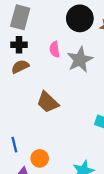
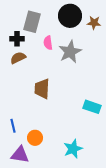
gray rectangle: (20, 17) -> (32, 22), moved
brown trapezoid: (48, 102) -> (42, 89), turned 50

